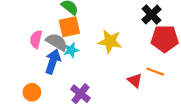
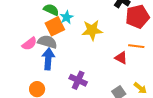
pink semicircle: (36, 39) -> (29, 44), turned -126
cyan star: (71, 50) -> (67, 17), moved

